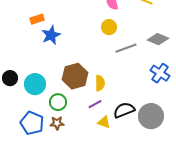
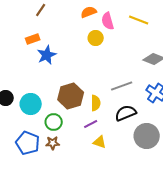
yellow circle: (109, 27) -> (96, 38), moved
gray line: (126, 48) -> (122, 86), moved
black semicircle: (124, 110) -> (126, 113), moved

